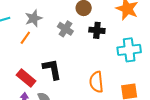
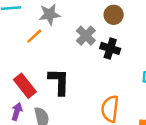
black cross: (97, 30) -> (110, 48), moved

